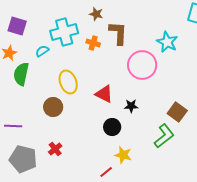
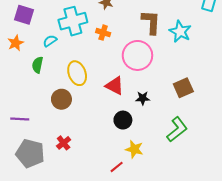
brown L-shape: (118, 33) -> (151, 22), moved
pink circle: (142, 65) -> (137, 55), moved
green semicircle: (21, 74) -> (37, 65), moved, size x0.7
brown square: (177, 112) -> (183, 88), moved, turned 30

